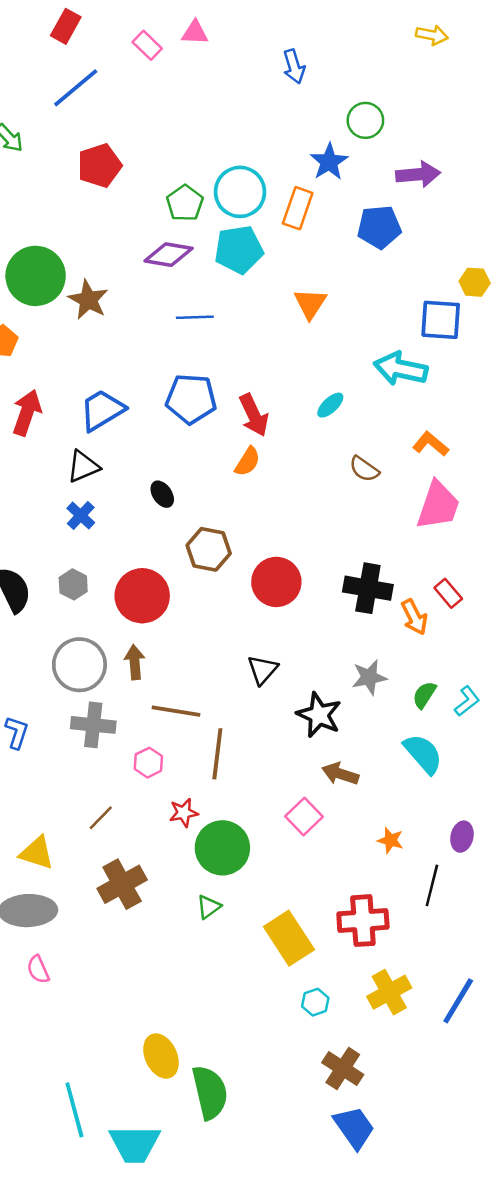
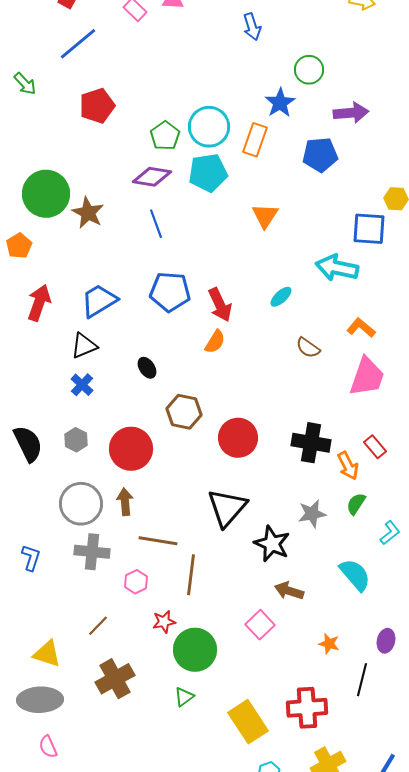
blue line: (195, 317) -> (156, 224), moved, turned 72
black triangle: (263, 670) -> (227, 508), size x1.6
green semicircle: (424, 695) -> (356, 504), moved

